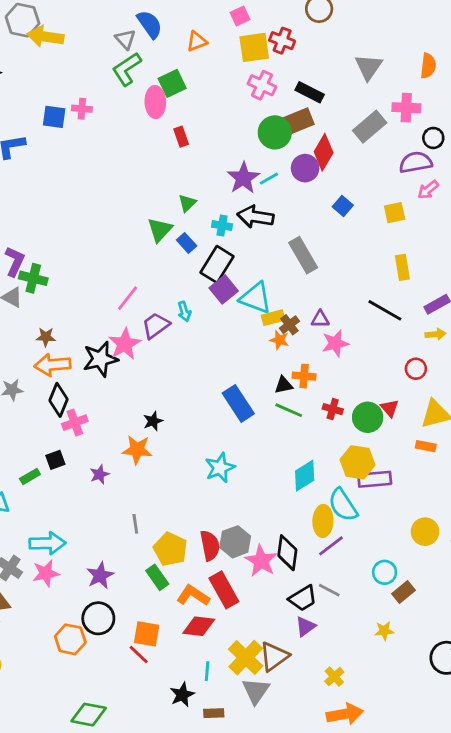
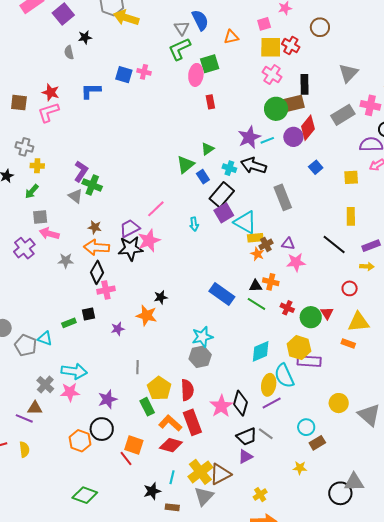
black rectangle: (310, 92) -> (305, 84), turned 54
purple trapezoid: (156, 326) -> (130, 228), moved
blue rectangle: (238, 403) -> (222, 294), turned -30
gray hexagon: (235, 542) -> (200, 357), moved

